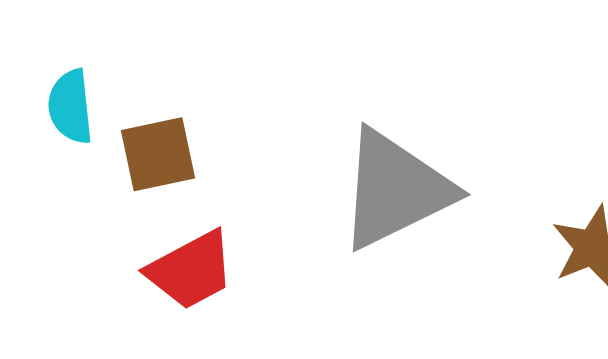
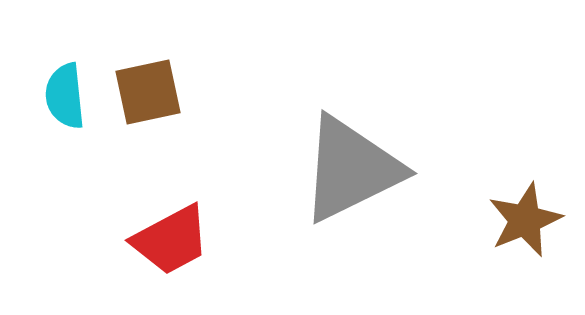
brown square: (158, 154) -> (148, 92), moved

